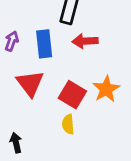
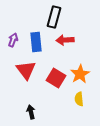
yellow semicircle: (68, 124) -> (79, 99), moved
black arrow: (16, 143) -> (31, 112), moved

